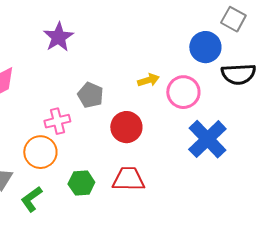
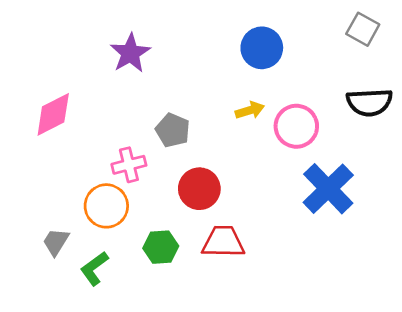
blue circle: (205, 47) -> (262, 48), moved
red circle: (126, 127) -> (199, 189), moved

